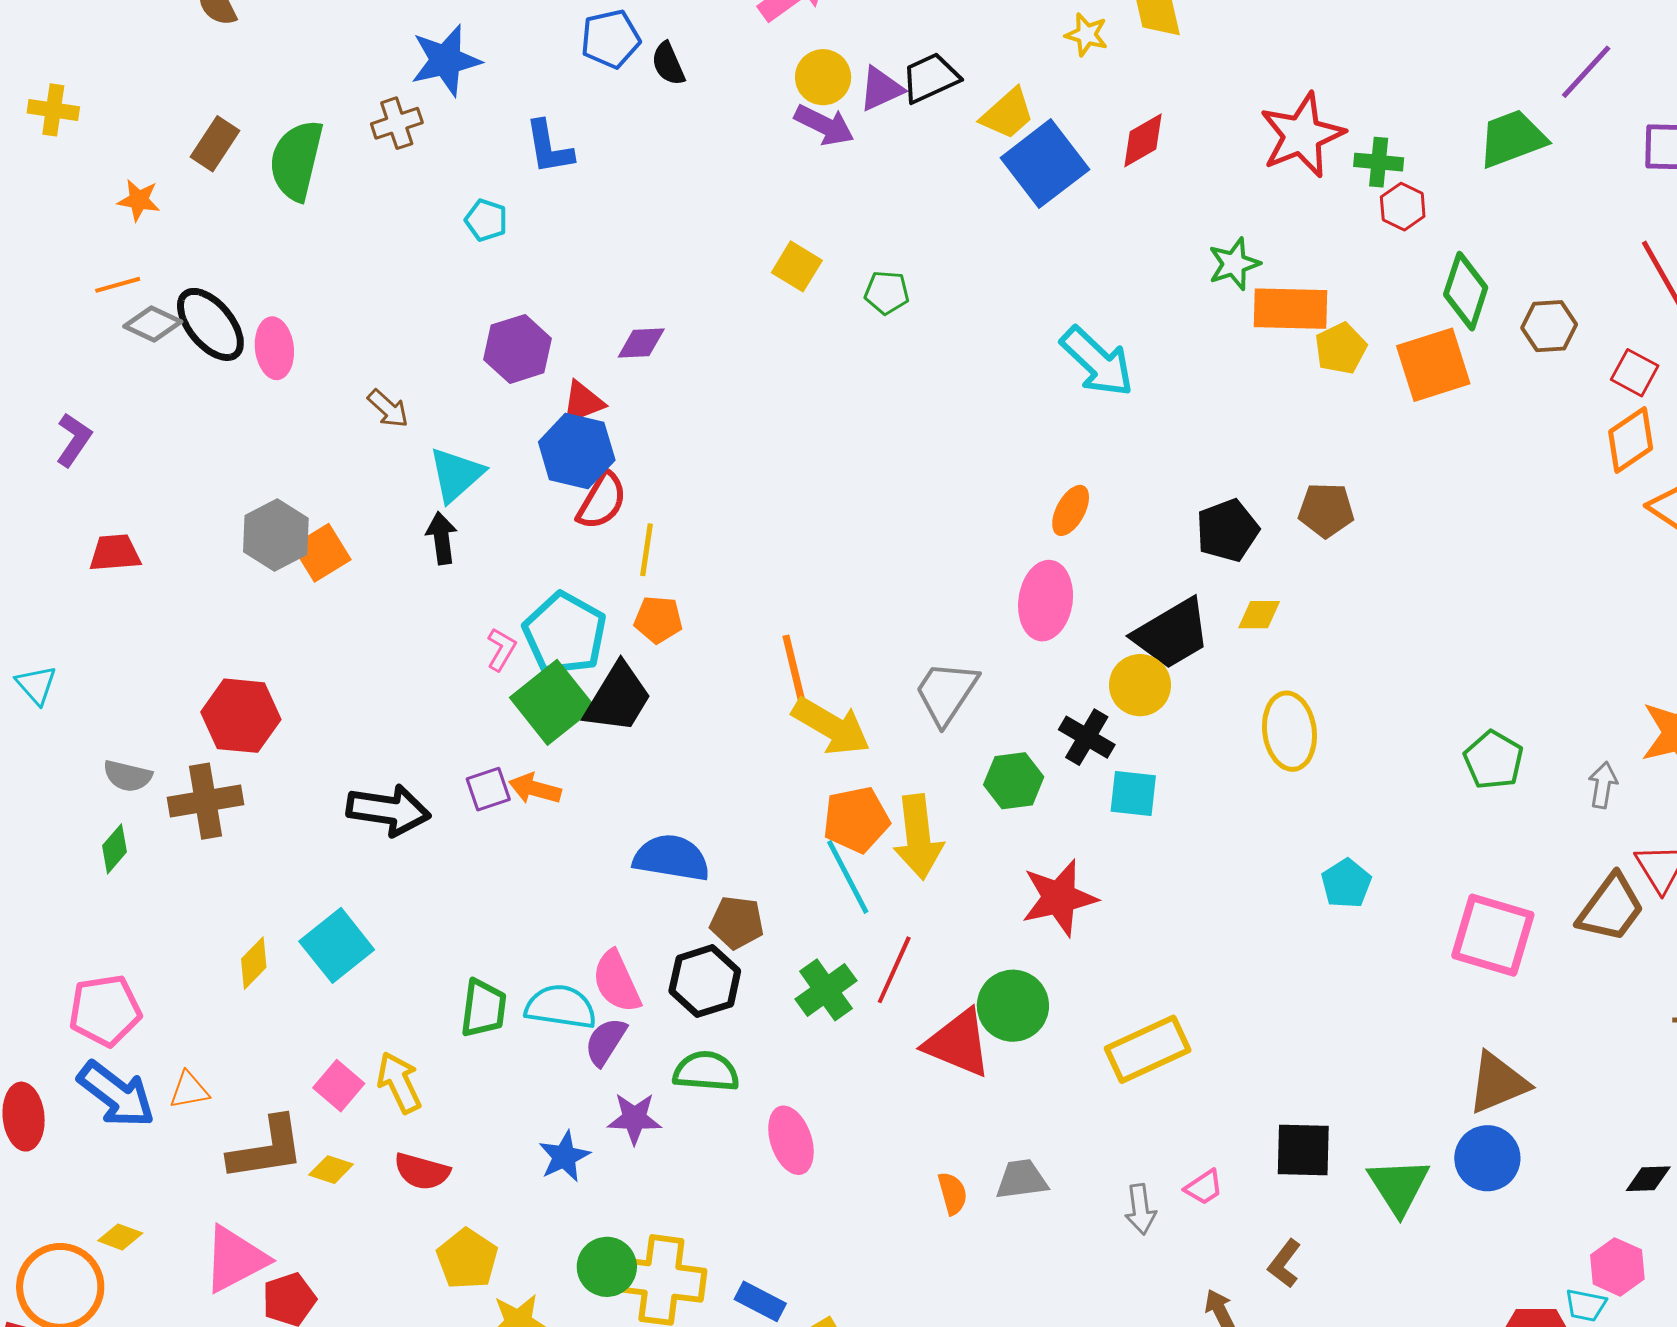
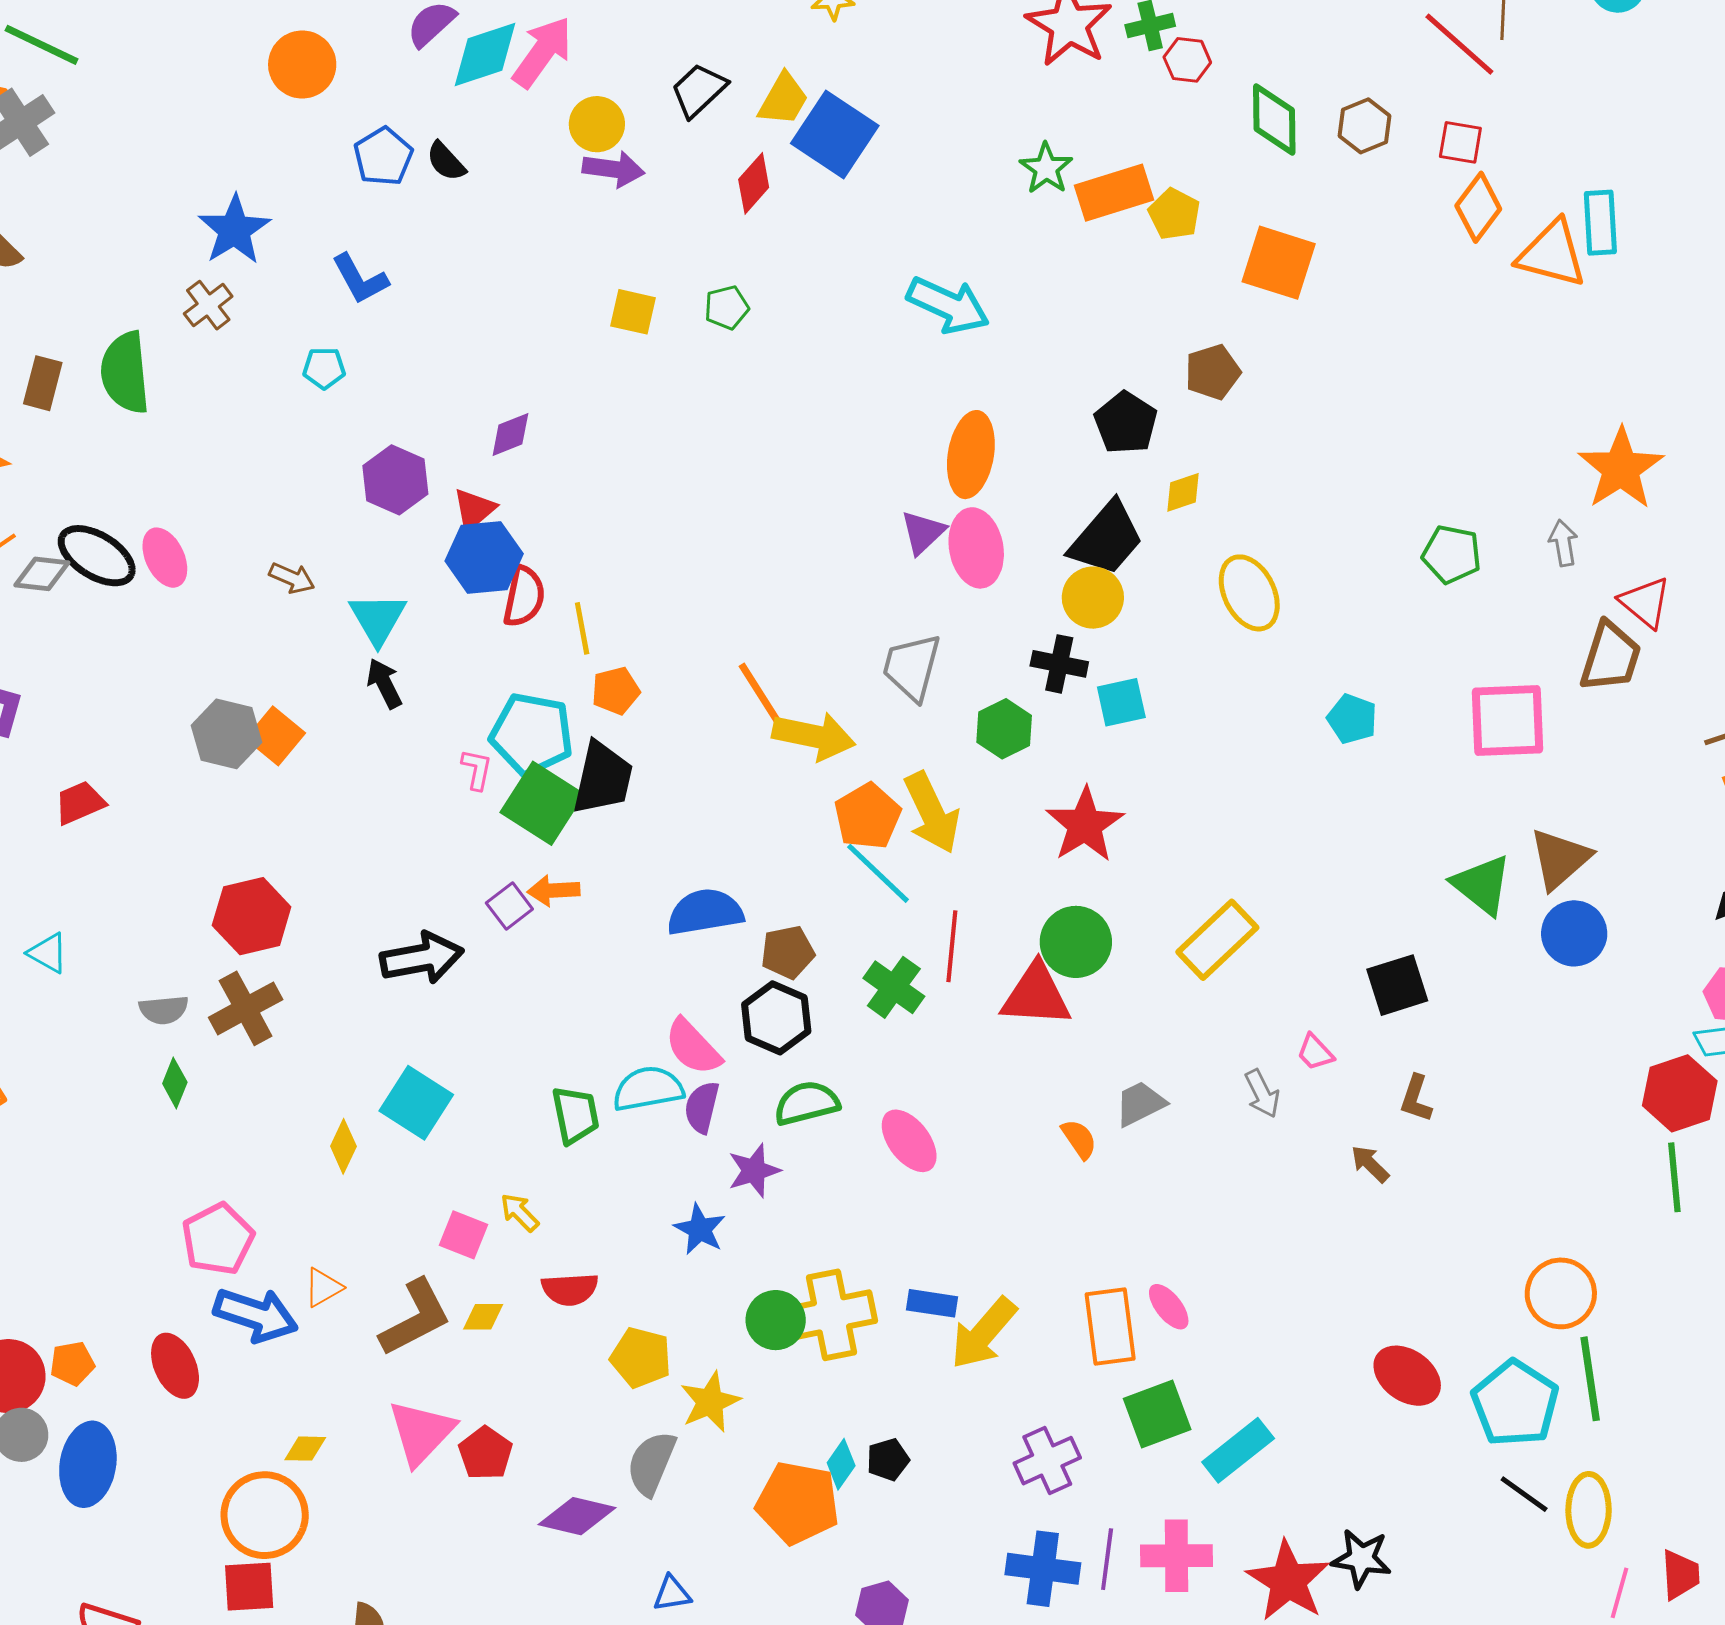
purple triangle: (881, 89) -> (923, 532), moved
red diamond: (1143, 140) -> (754, 183), moved
orange square: (1433, 365) -> (1279, 263), moved, turned -36
orange ellipse: (1071, 510) -> (971, 455), size x1.6
yellow arrow: (399, 1082) -> (520, 1212), size x0.7
green triangle: (1399, 1186) -> (1482, 885), moved
pink trapezoid: (1204, 1187) -> (1315, 1052), turned 99

